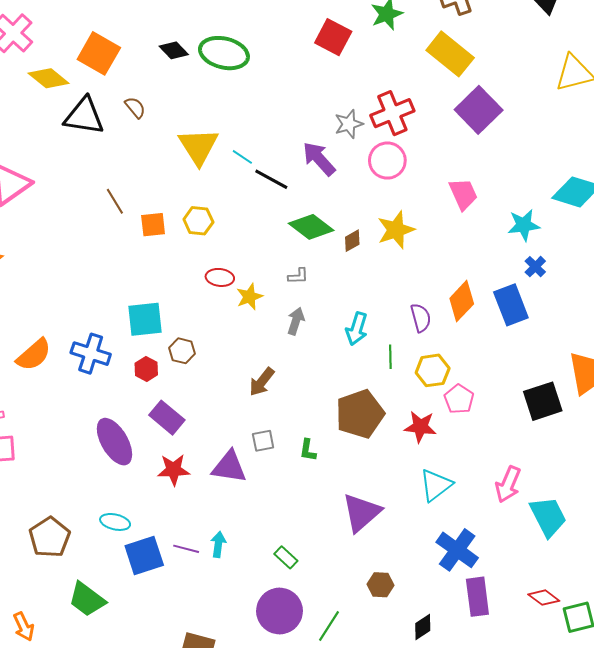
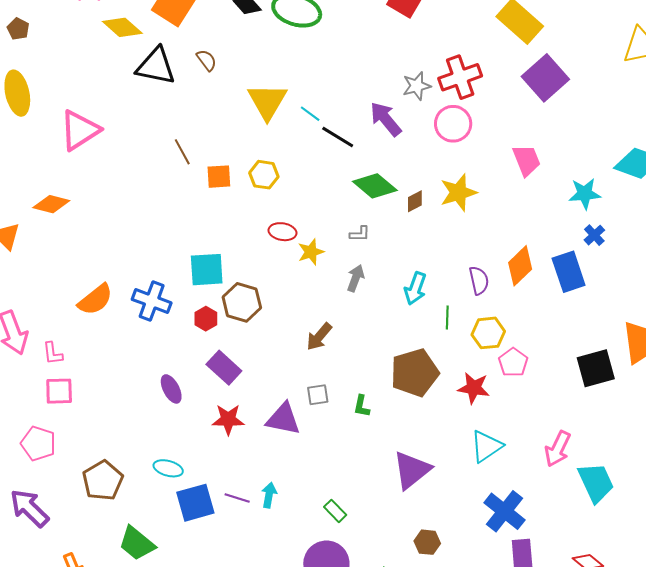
brown hexagon: (182, 351) -> (242, 302), size x1.5
purple ellipse: (114, 442) -> (171, 389), size x0.6

